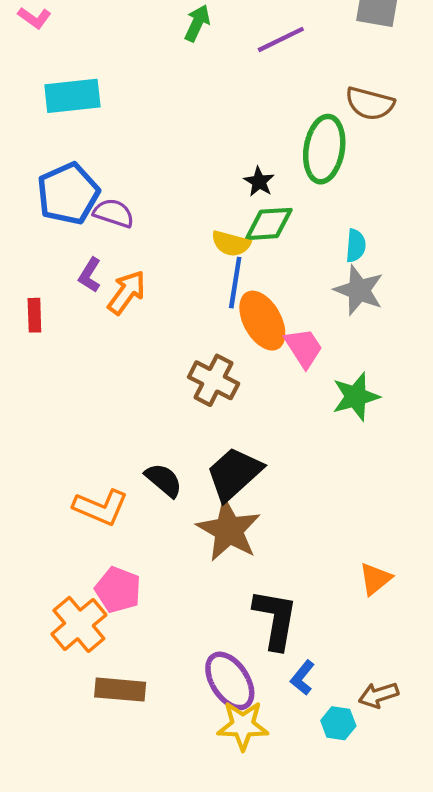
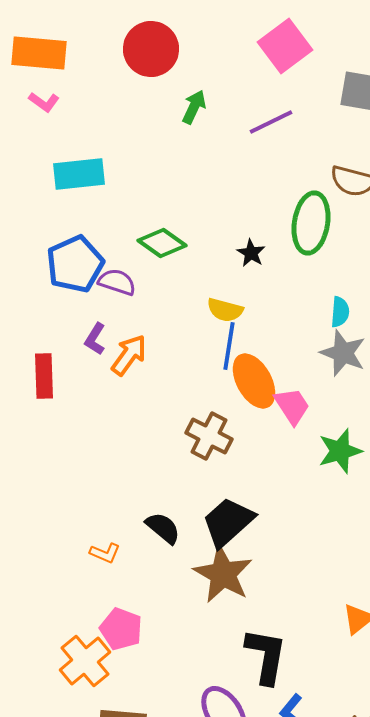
green diamond: (269, 224) -> (162, 243), moved, turned 39
red rectangle: (34, 315) -> (44, 376), size x1.4
orange L-shape: (101, 507) -> (105, 553), size x0.6

